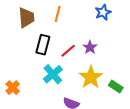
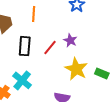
cyan cross: (53, 74) -> (22, 80), moved

